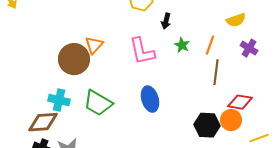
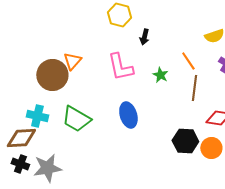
green star: (182, 45) -> (160, 75), moved
orange line: (210, 45) -> (188, 61), turned -54
orange circle: (231, 120) -> (211, 148), moved

